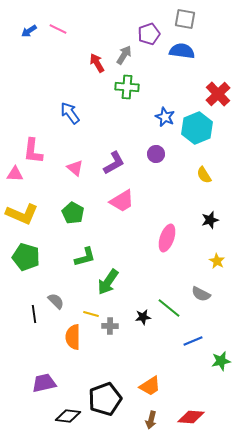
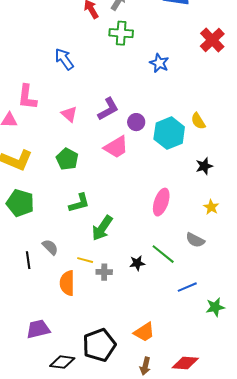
cyan hexagon: (197, 128) -> (169, 133), moved
purple circle: (156, 154) -> (136, 122), moved
pink ellipse: (167, 238) -> (161, 202), moved

